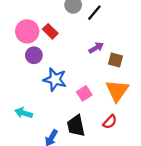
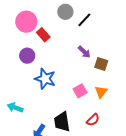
pink circle: (27, 31) -> (26, 22), moved
purple arrow: (96, 48) -> (84, 52), turned 72
orange triangle: (117, 91) -> (101, 92), size x0.6
pink square: (84, 93) -> (80, 91), moved

